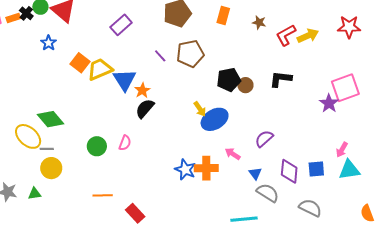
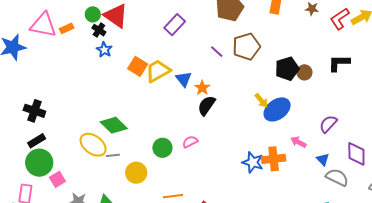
black cross: (26, 13) -> (99, 30), moved
blue triangle: (125, 80) -> (184, 79), size x0.7
pink semicircle: (125, 143) -> (190, 142), turned -133
yellow circle: (51, 168) -> (136, 173), moved

